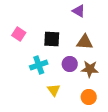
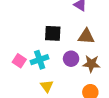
pink square: (19, 34) -> (19, 61), moved
yellow triangle: (54, 90) -> (47, 86), moved

